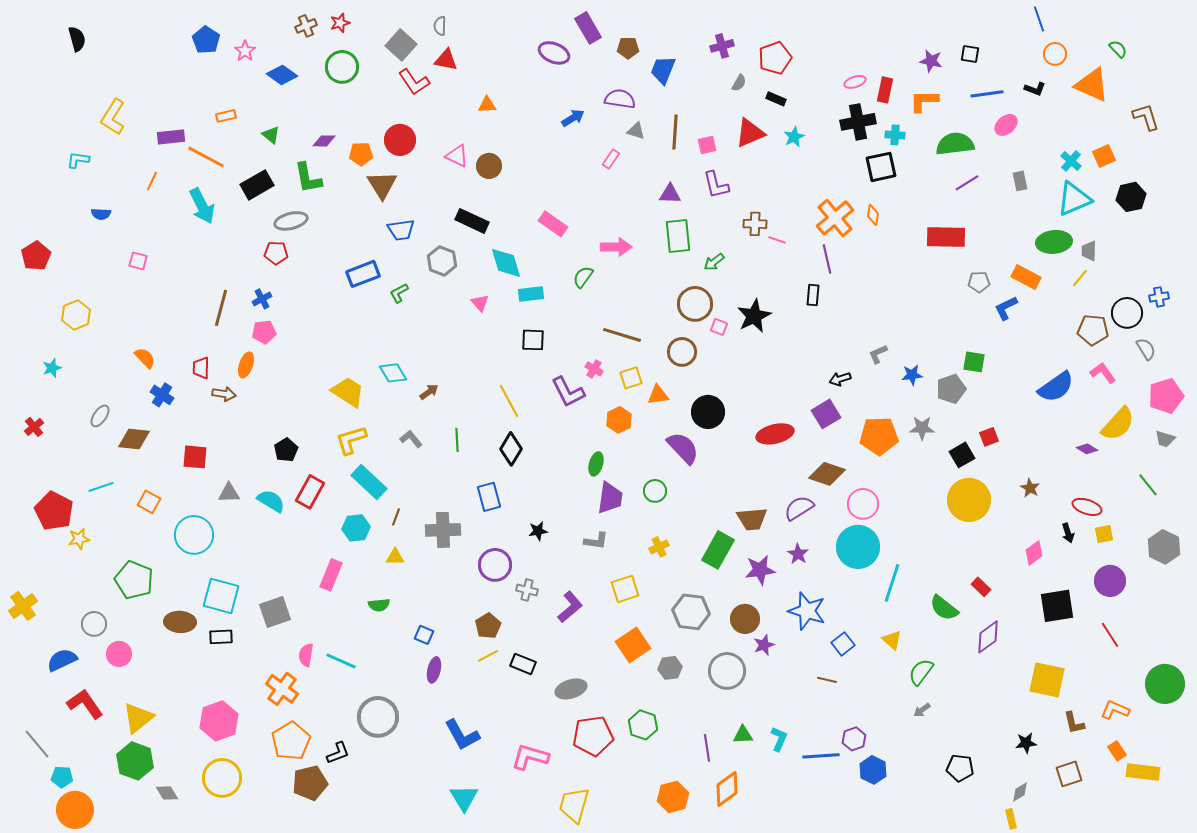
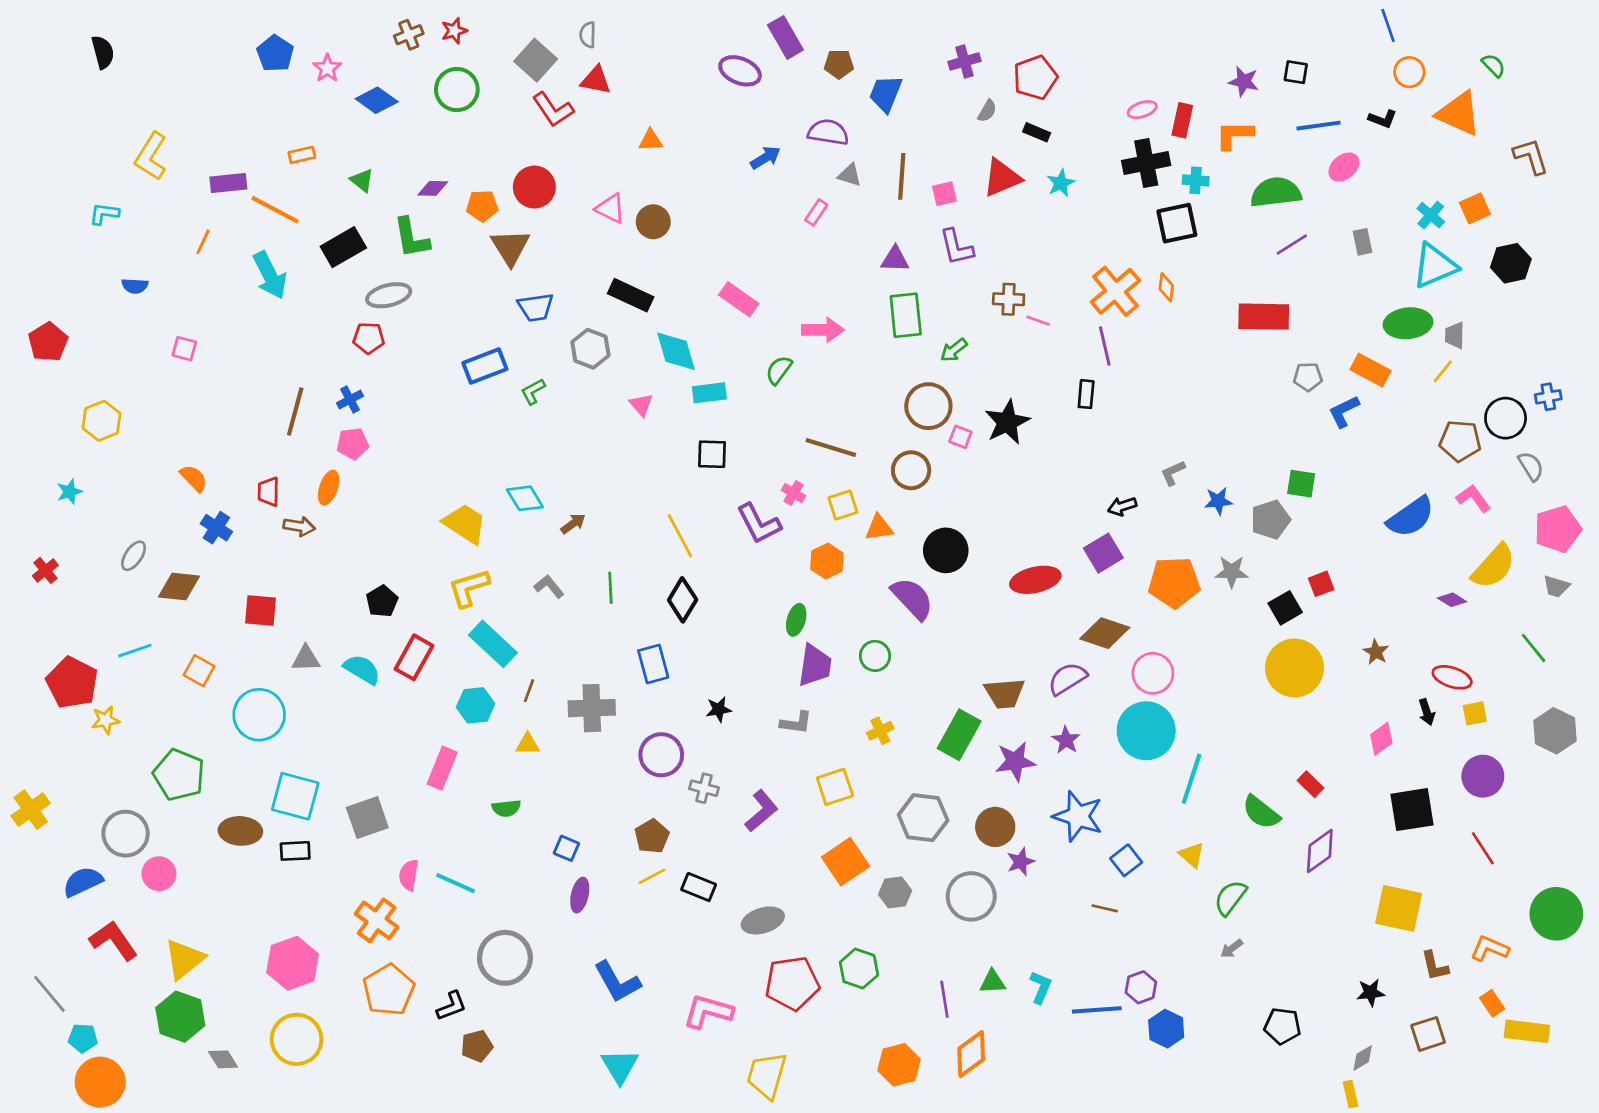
gray circle: (94, 624) -> (126, 834), size x1.4
brown pentagon: (310, 783) -> (477, 1046), moved, size x0.7

